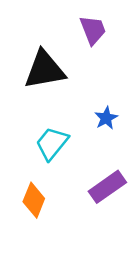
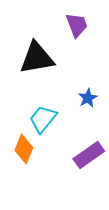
orange diamond: (34, 200) -> (24, 149), moved

